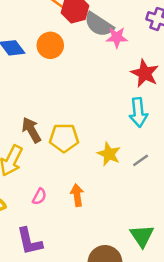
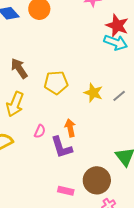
cyan arrow: (138, 112) -> (116, 42), moved, turned -60
brown arrow: (31, 130) -> (19, 68), moved
purple L-shape: (29, 241) -> (62, 147), moved

